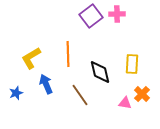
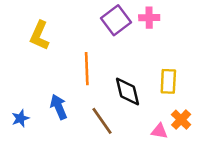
yellow L-shape: (31, 58) -> (40, 35), moved, turned -35

